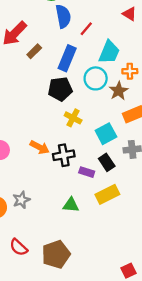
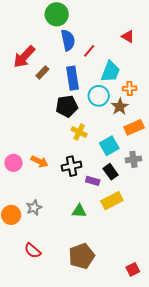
blue rectangle: (67, 58) -> (72, 78), turned -30
orange arrow: (40, 147) -> (39, 162), moved
brown pentagon: (56, 254) -> (82, 256), moved

